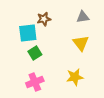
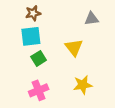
brown star: (44, 19) -> (33, 13), moved
yellow triangle: (81, 43) -> (74, 47), moved

